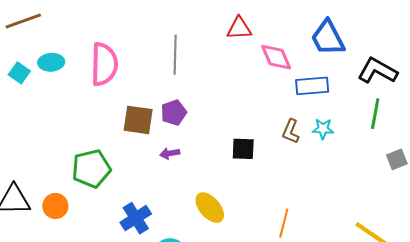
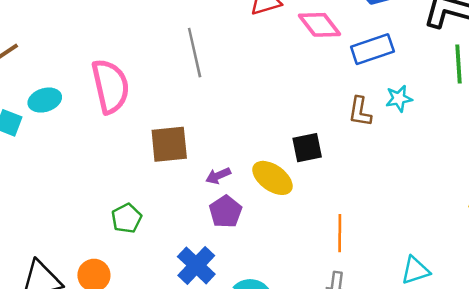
purple pentagon: (174, 113) -> (226, 212), moved
green pentagon: (91, 169) -> (127, 218), size x0.6
yellow ellipse: (210, 208) -> (272, 178), moved
orange line: (284, 223) -> (340, 233), moved

